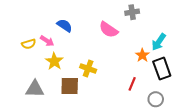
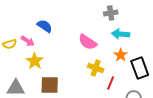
pink semicircle: (109, 30) -> (88, 42), moved
cyan arrow: (159, 42) -> (121, 34), moved, turned 60
yellow cross: (88, 69) -> (96, 68), moved

